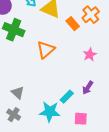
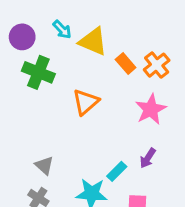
orange cross: (91, 15) -> (157, 65), moved
pink star: (90, 55) -> (151, 109), size x1.5

